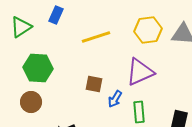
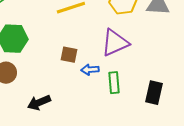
blue arrow: (115, 99) -> (90, 70), turned 54

